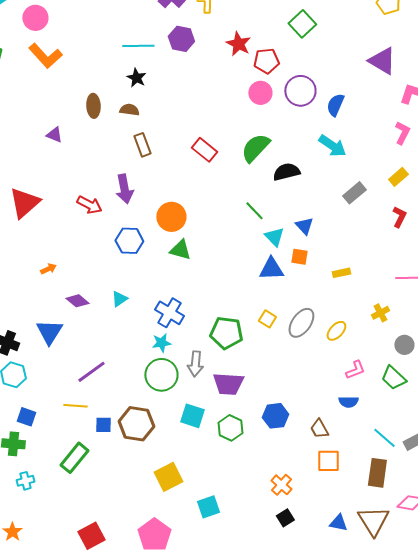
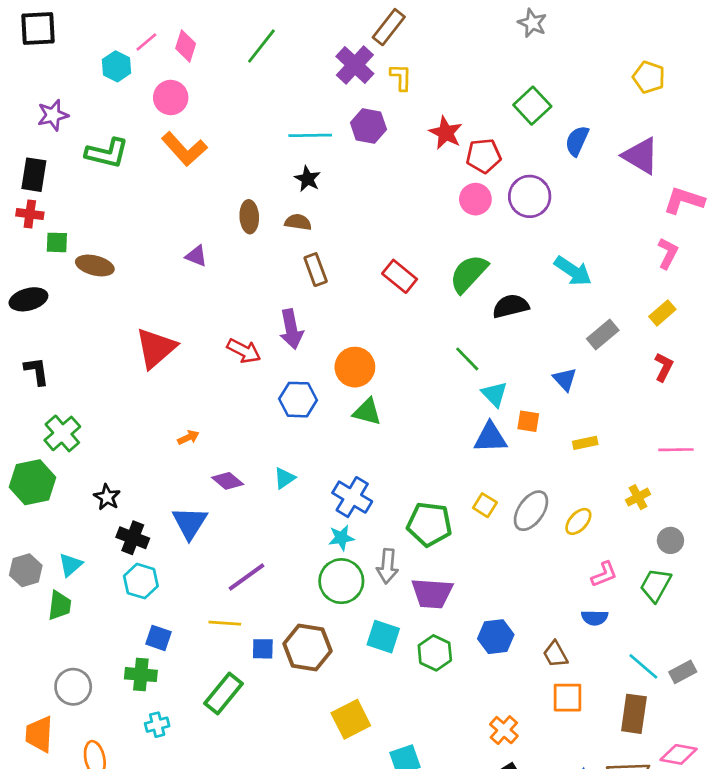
blue semicircle: (335, 105) -> (577, 141), moved
blue triangle: (304, 226) -> (565, 379), moved
green trapezoid: (393, 378) -> (656, 585), turned 76

